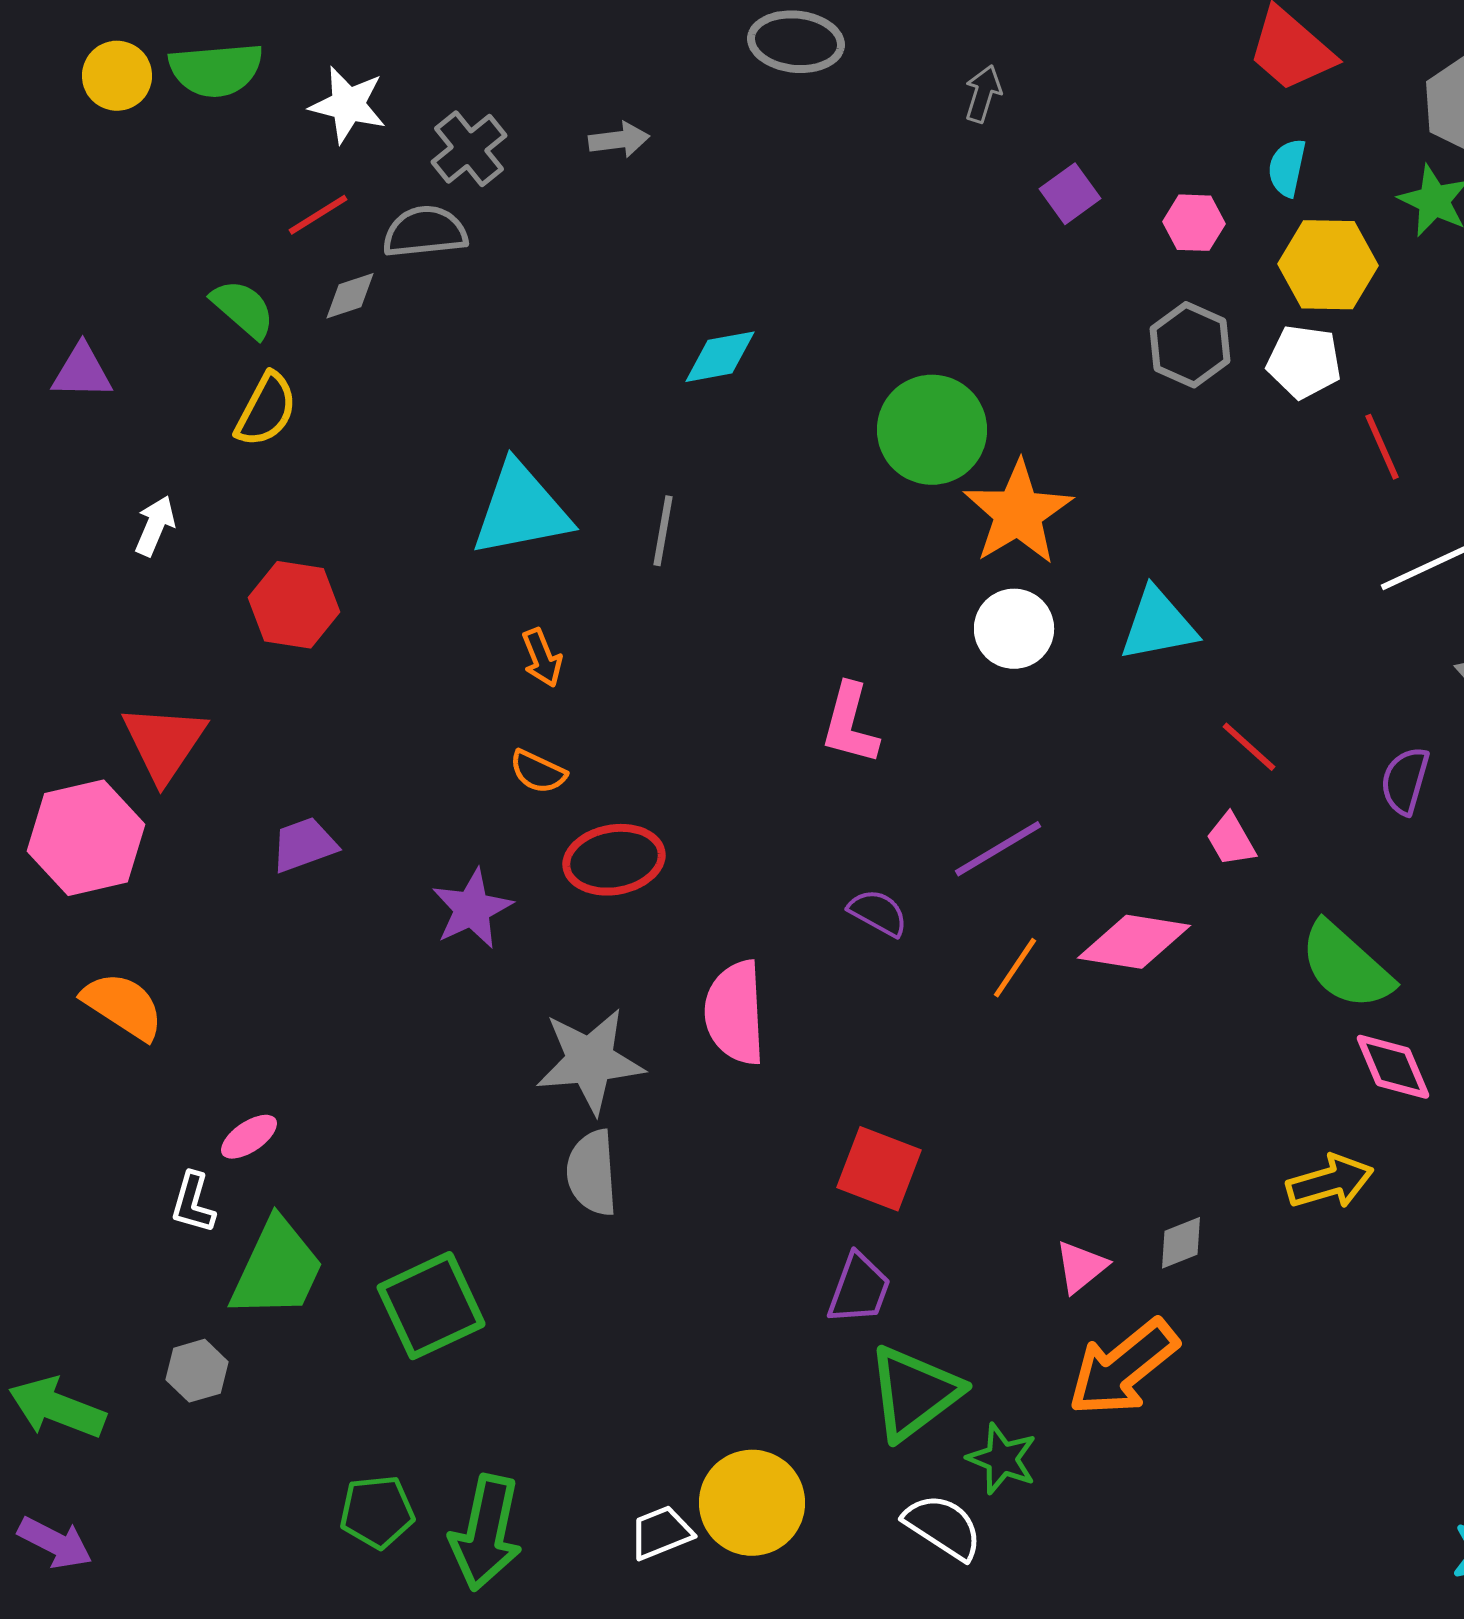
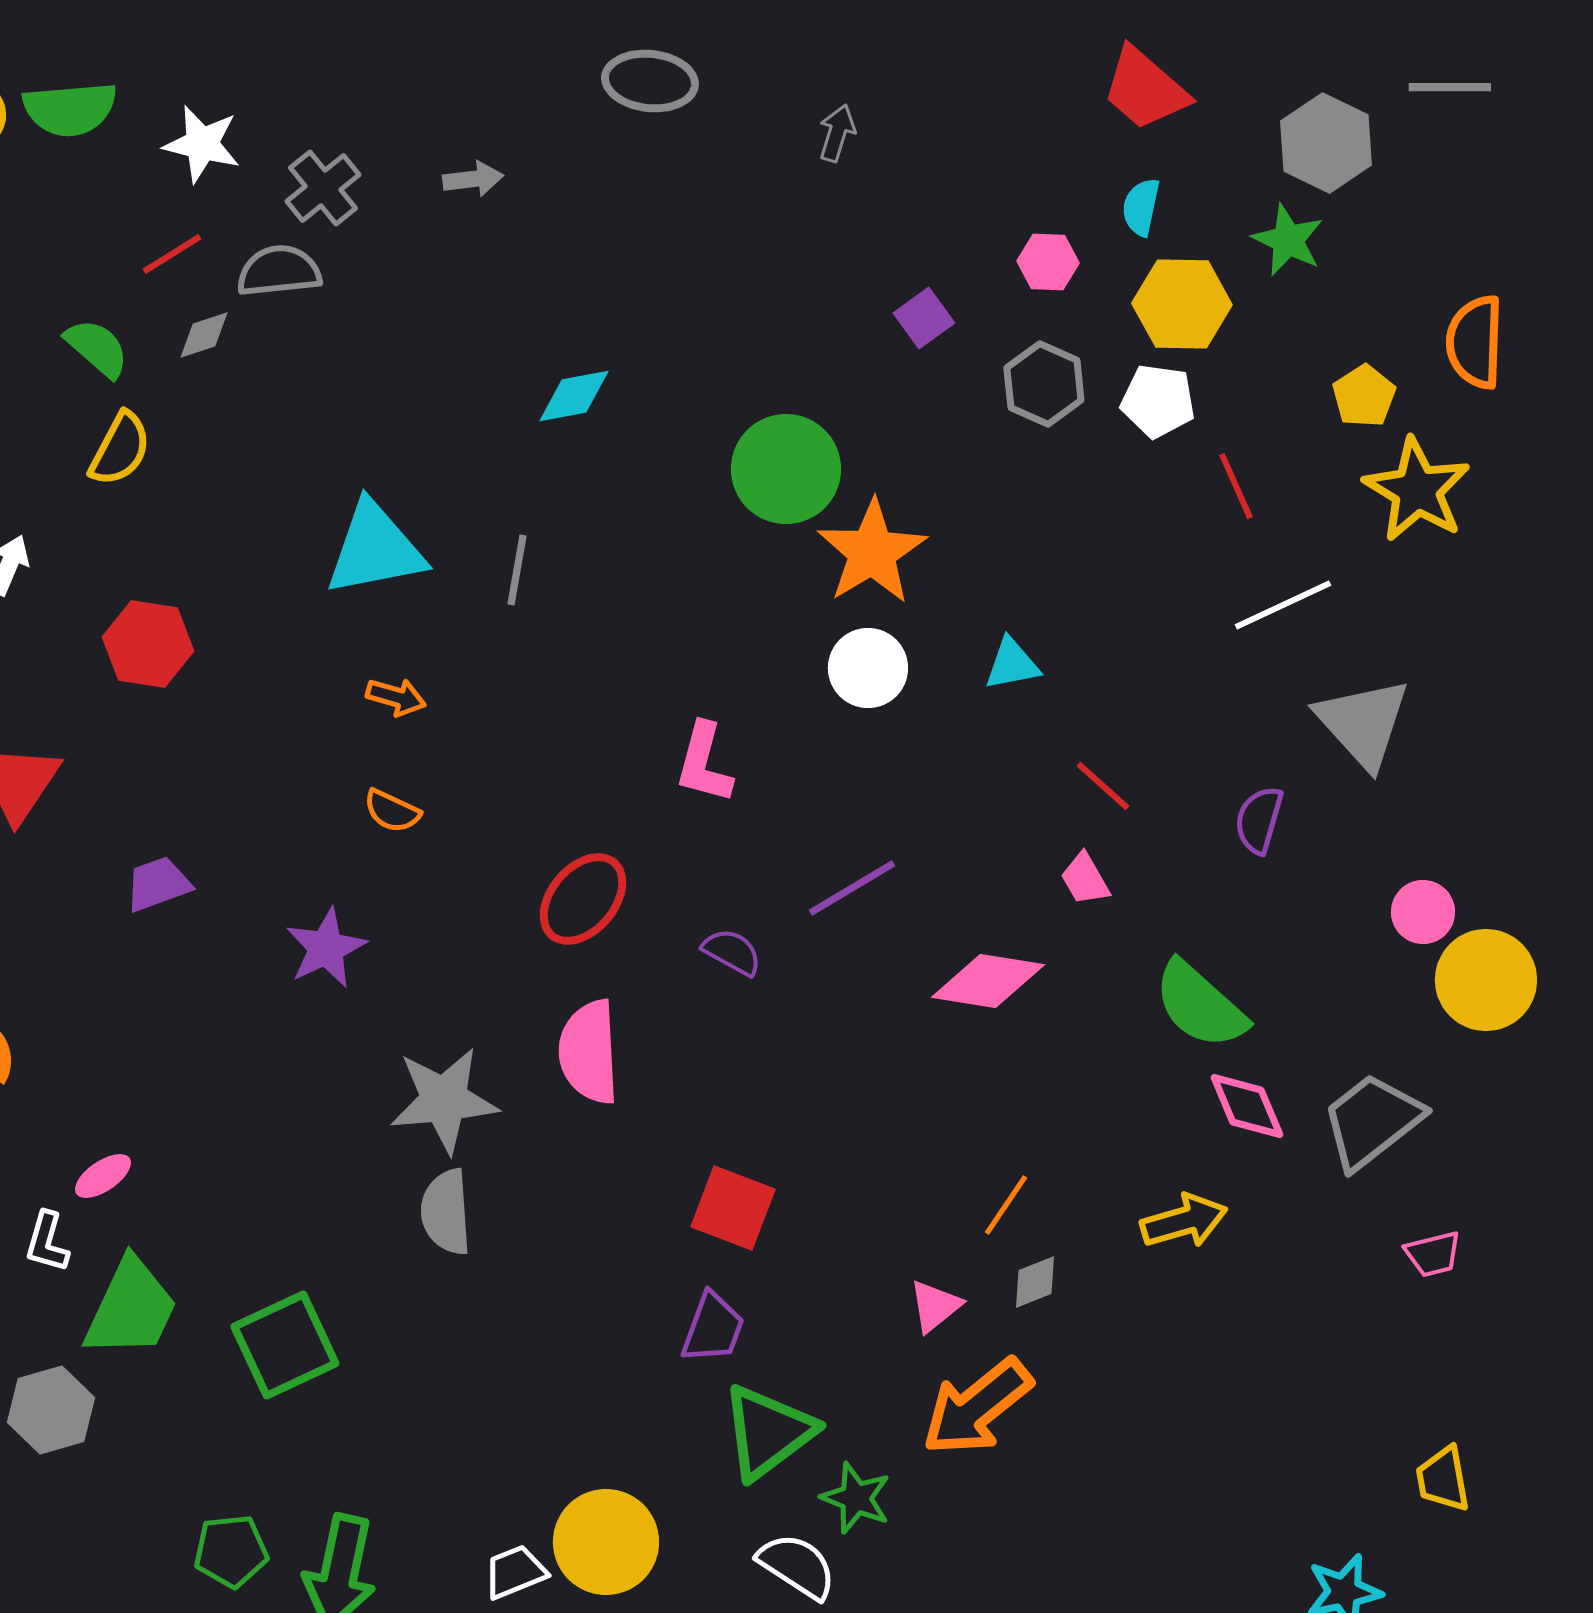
purple square: (1070, 194) -> (924, 318), moved
cyan triangle: (1158, 625) -> (1012, 664), size x0.7
orange arrow: (542, 658) -> (396, 697), turned -52
red ellipse: (614, 860) -> (583, 899), moved, turned -40
orange line: (1015, 968) -> (1006, 1205), moved
gray hexagon: (197, 1371) -> (51, 1410), size x1.4

